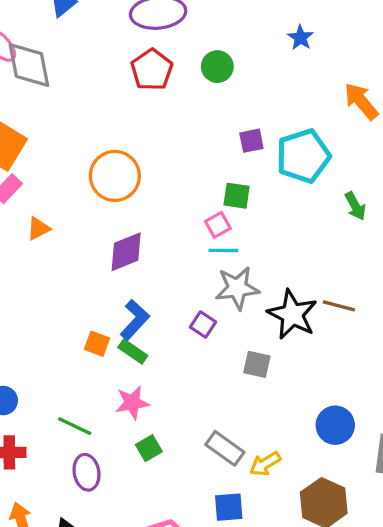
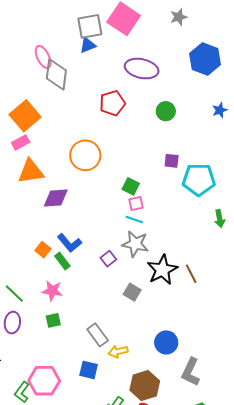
red pentagon: (152, 70) -> (112, 103), moved
green square: (237, 196) -> (131, 186), moved
orange triangle: (39, 229) -> (31, 172), size x1.8
purple diamond: (126, 252) -> (56, 198), moved
brown line: (339, 306) -> (191, 274), turned 30
blue L-shape: (135, 320) -> (69, 243), turned 80

